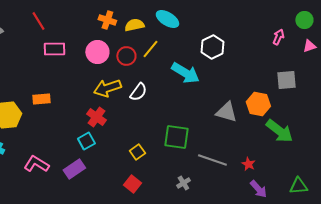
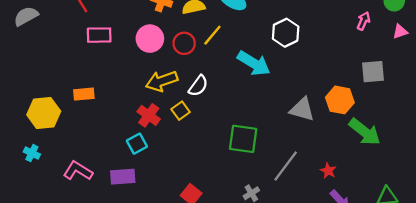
yellow square: (137, 152) -> (181, 111), moved
gray line: (212, 160) -> (286, 166), turned -72
purple rectangle: (74, 169) -> (123, 177), turned 30

